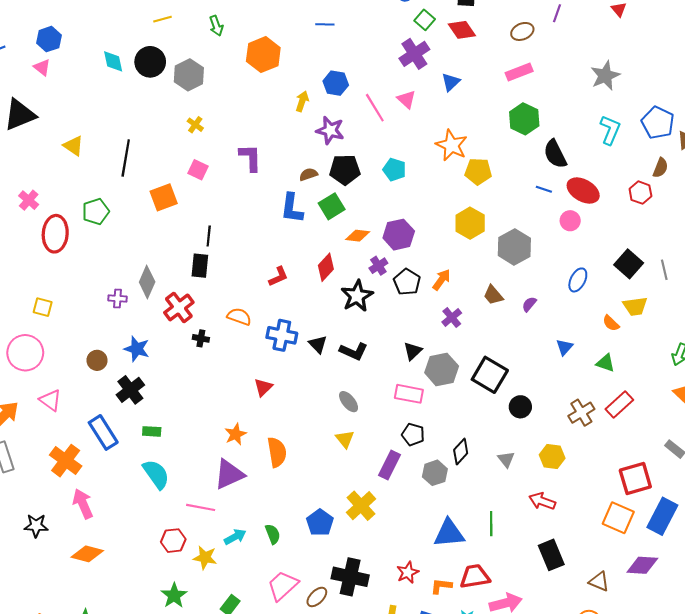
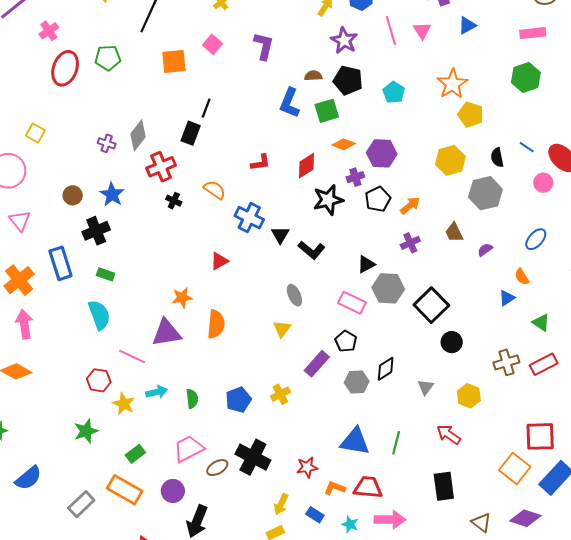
black semicircle: (555, 154) -> (497, 157), moved, size x0.7
orange semicircle: (611, 323) -> (522, 277), moved
yellow cross: (361, 506) -> (280, 394), size x0.7

